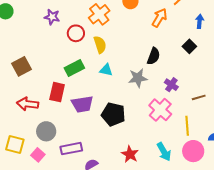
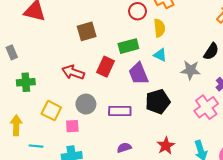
brown square: (21, 66) -> (87, 31), moved
purple trapezoid: (82, 104) -> (138, 74), moved, turned 65
black pentagon: (113, 114) -> (158, 102), turned 30
purple rectangle: (71, 149) -> (120, 111), moved
pink square: (38, 155) -> (72, 126), turned 32

